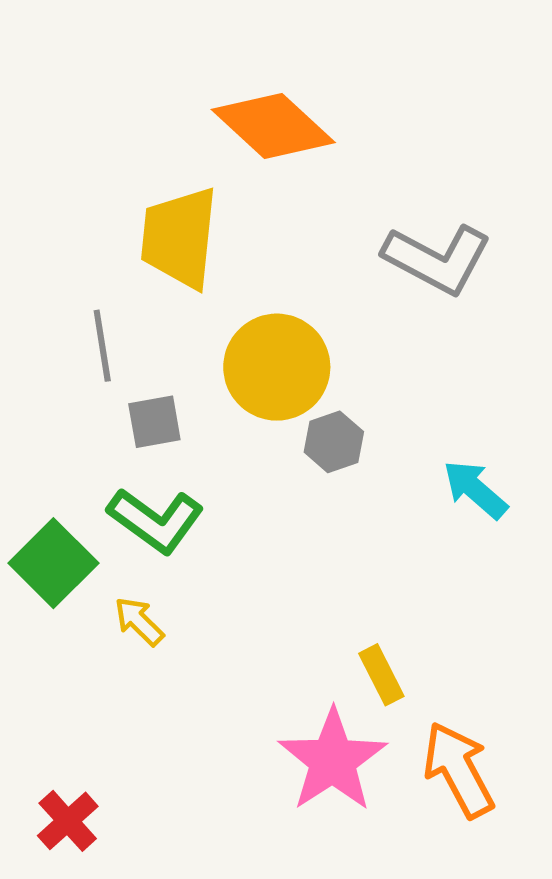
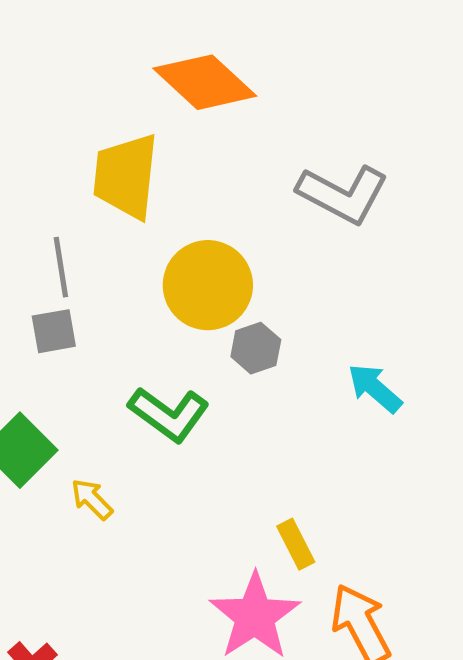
gray square: (154, 422) -> (54, 331), moved
green L-shape: (156, 520) -> (169, 414), moved

